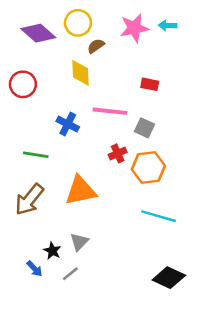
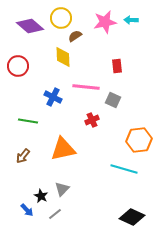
red rectangle: (150, 84) -> (117, 66), turned 72
orange hexagon: (148, 168) -> (139, 140), moved
brown arrow: (29, 200) -> (23, 156), size x0.6

